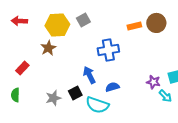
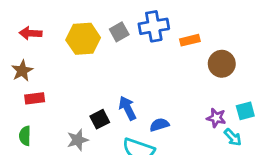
brown circle: (156, 23) -> (222, 64), moved
brown star: (48, 48) -> (22, 71), moved
blue cross: (108, 50) -> (154, 26), moved
red rectangle: (22, 68) -> (35, 98), turned 40
black square: (75, 93) -> (100, 119), moved

